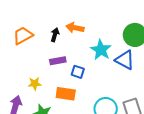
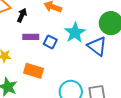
black arrow: (55, 35) -> (22, 15), moved
blue square: (78, 72) -> (50, 42), moved

